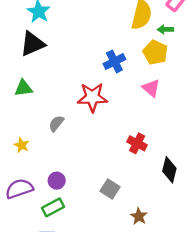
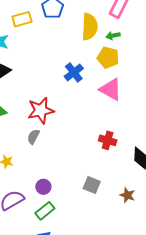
pink triangle: (151, 88) -> (111, 89), size x1.4
red star: (92, 97) -> (41, 110), moved
brown star: (139, 216) -> (127, 195), moved

